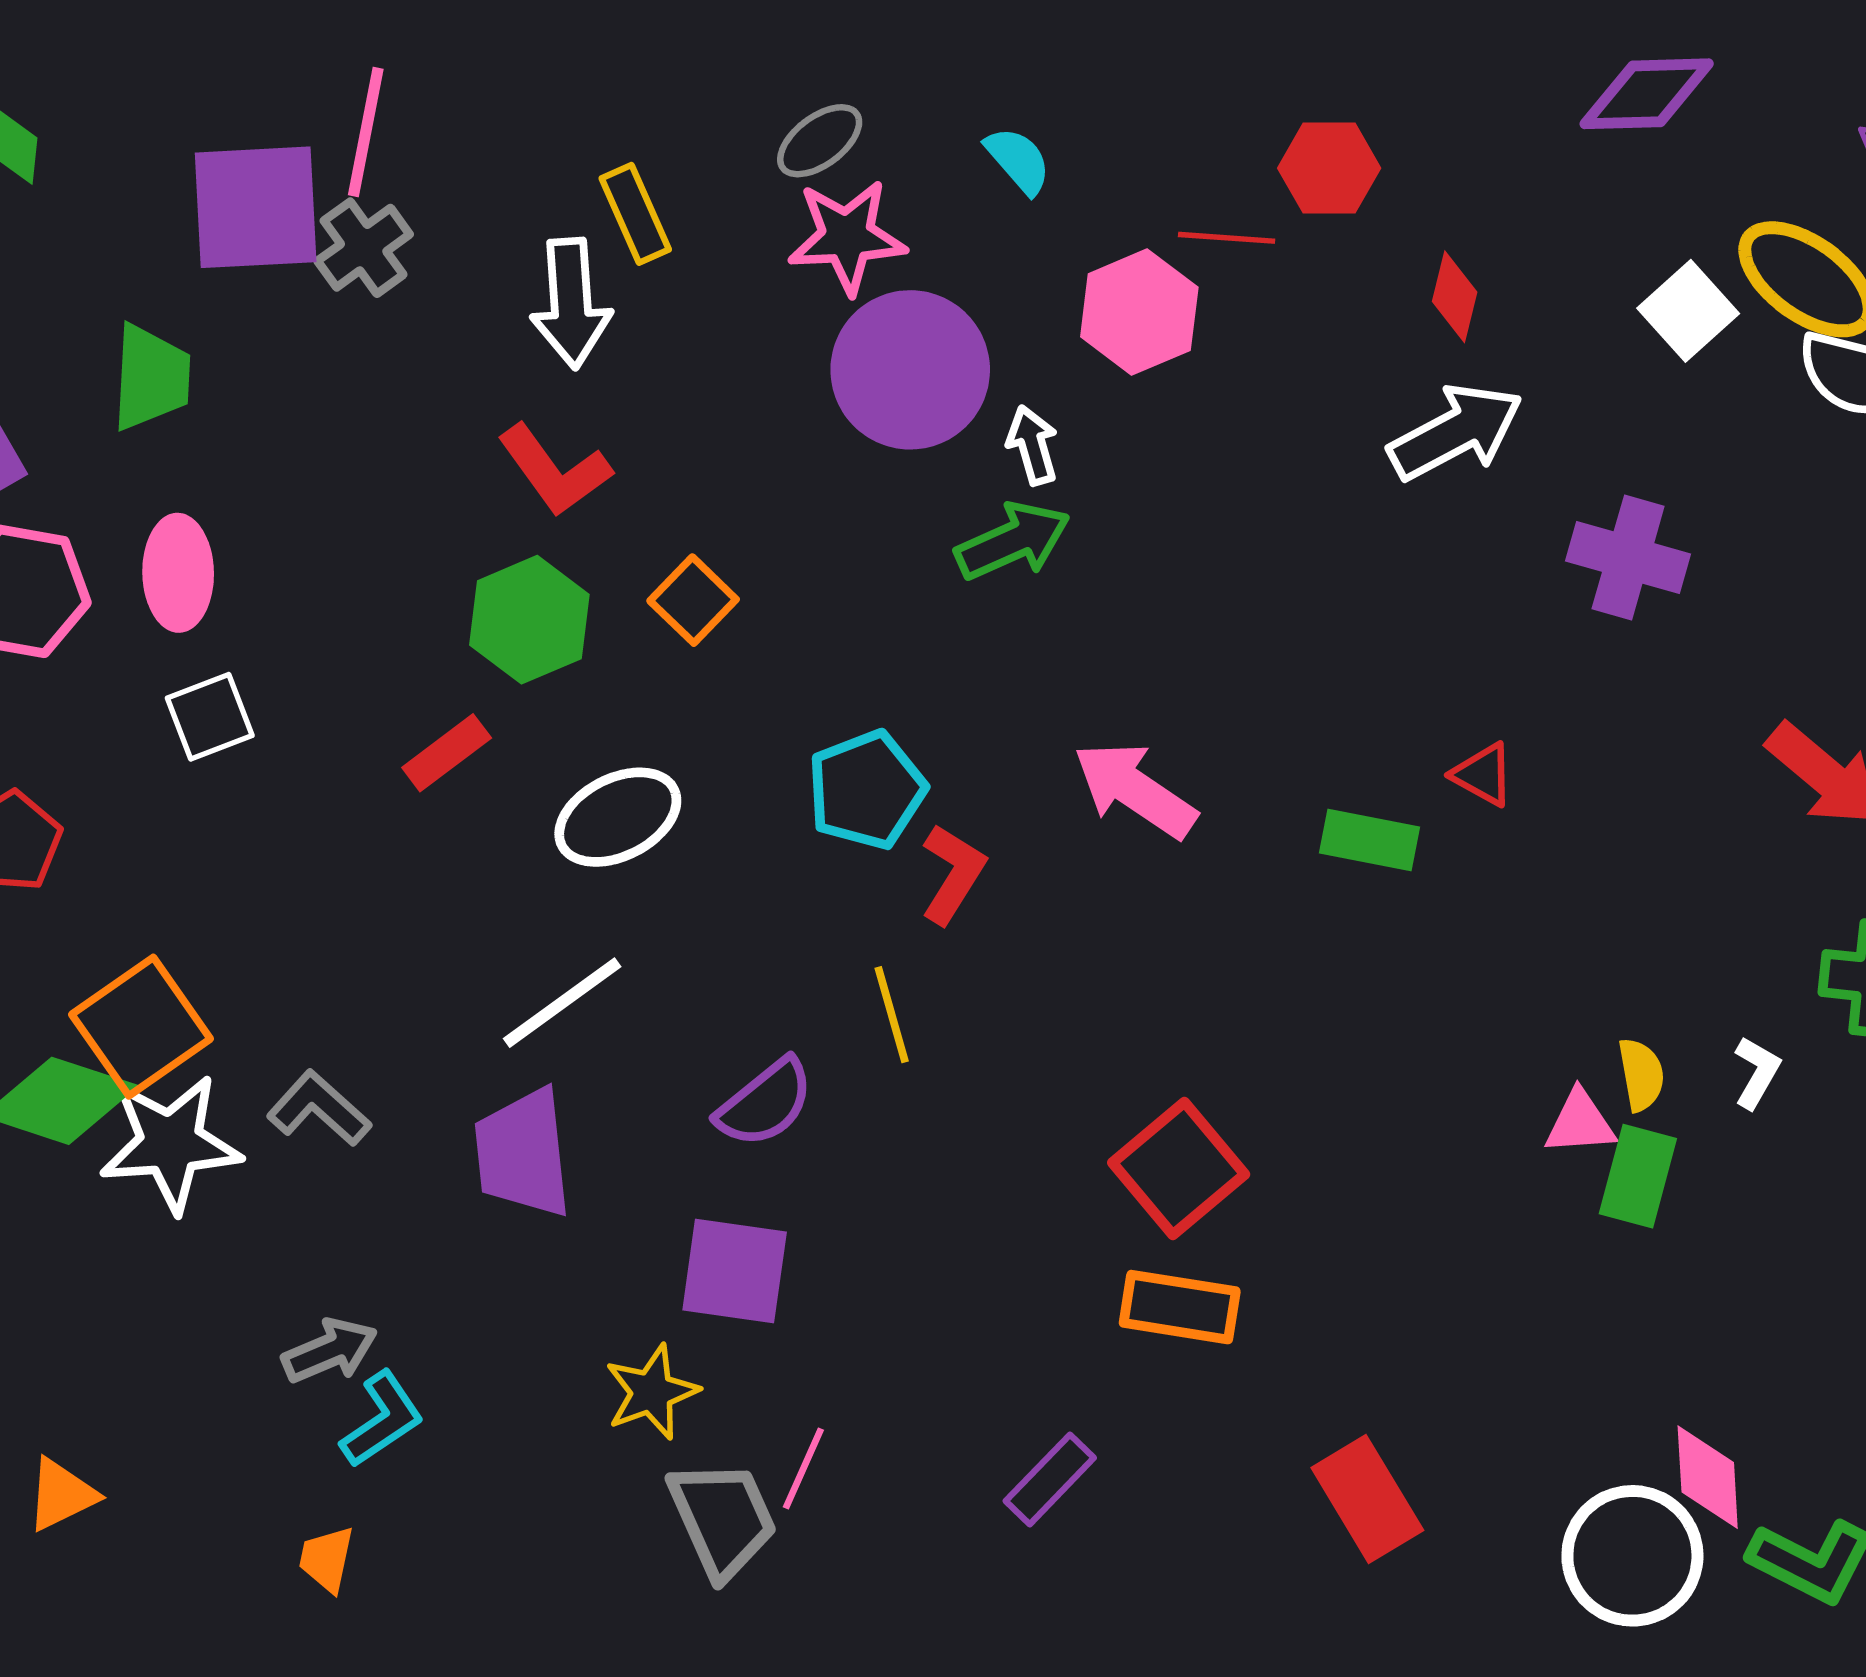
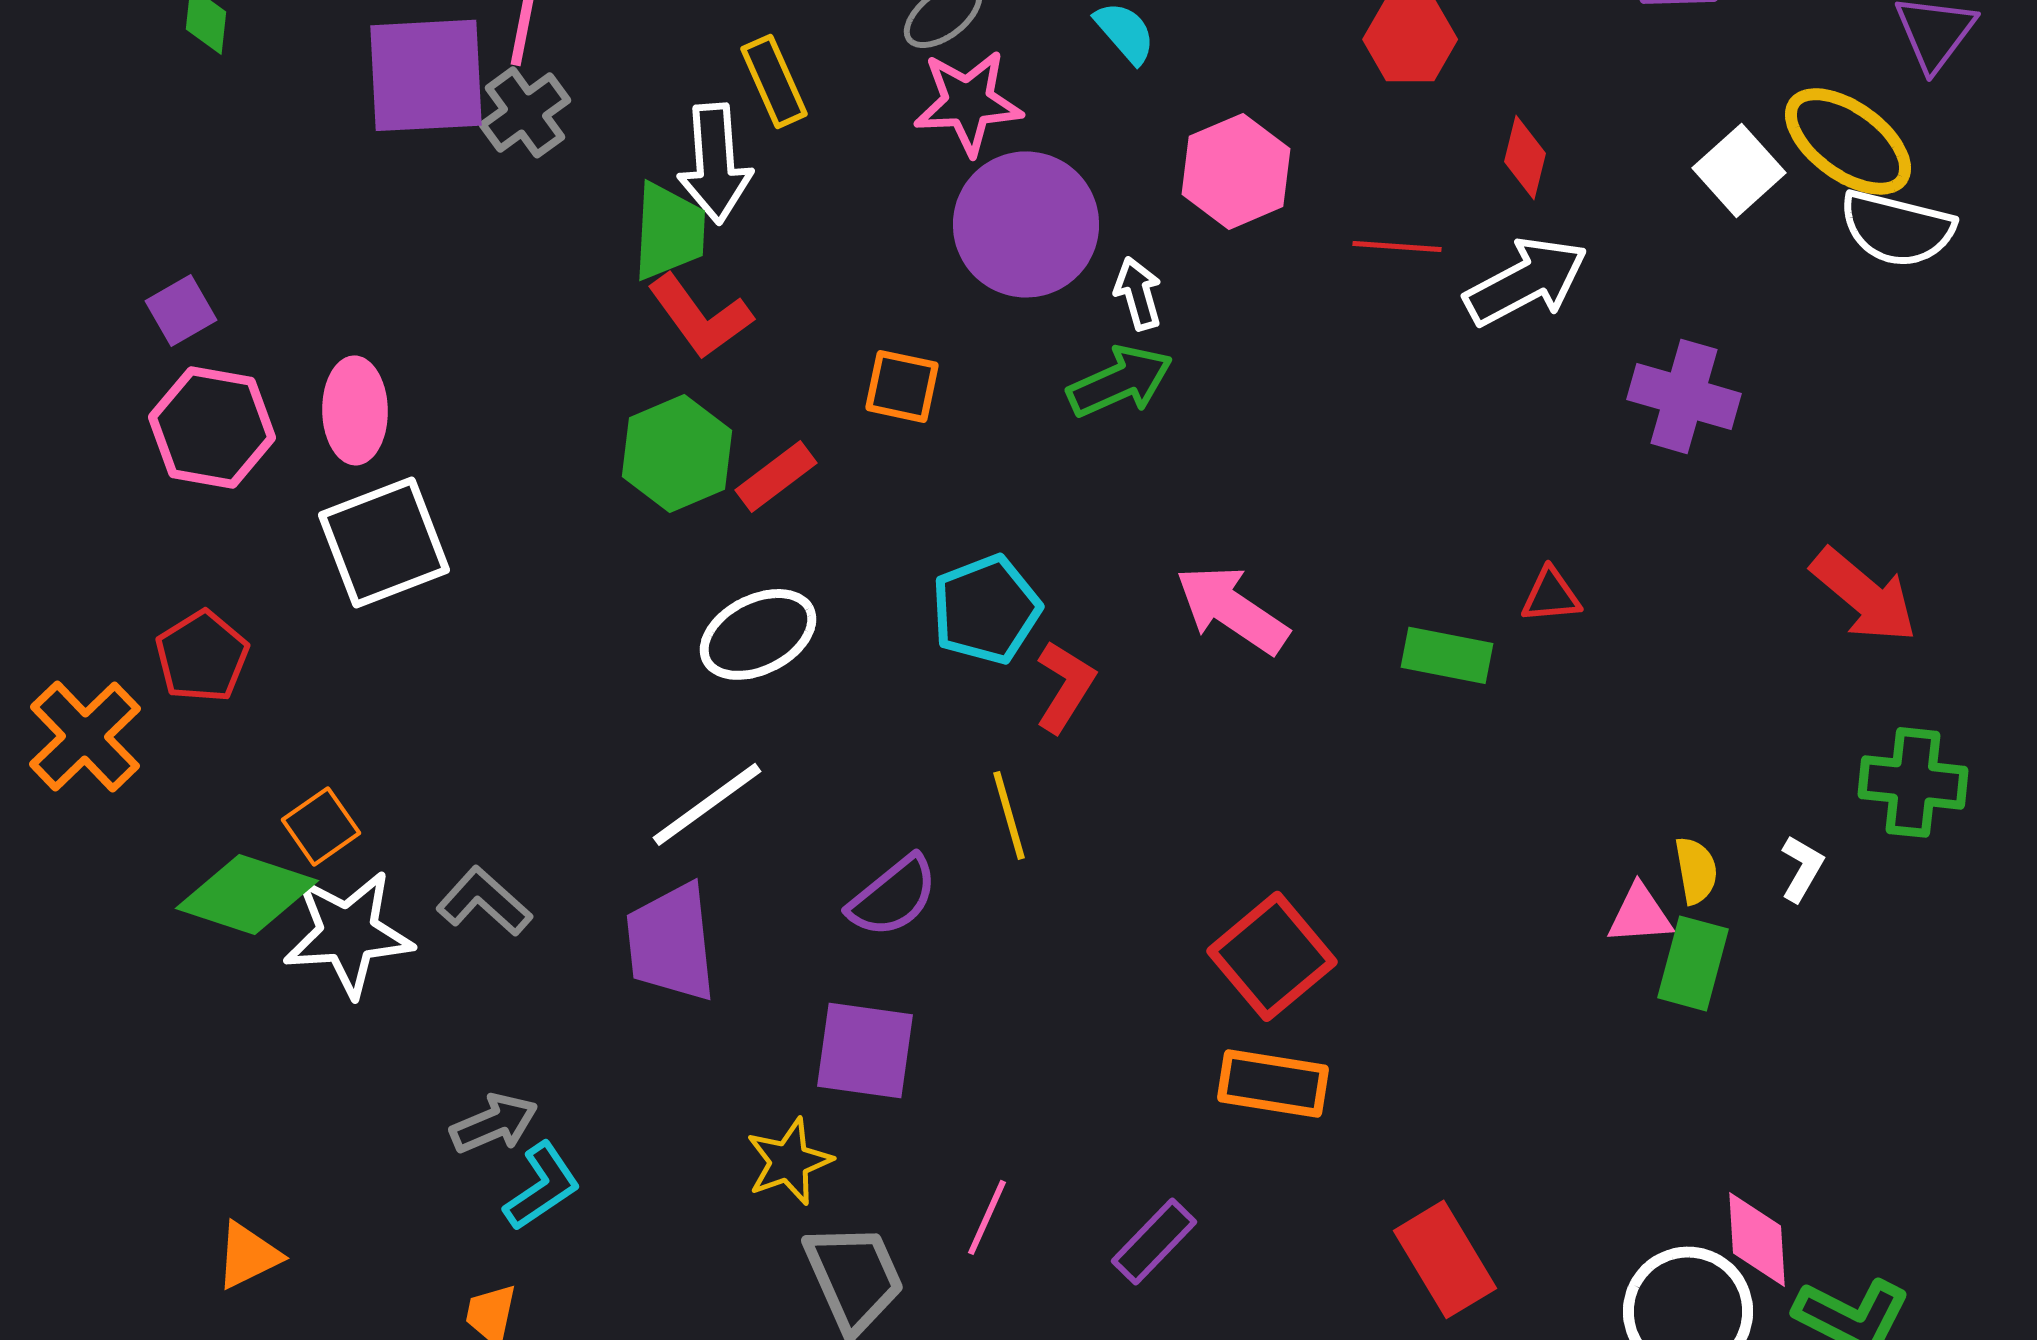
red line: (1227, 238) -> (1397, 246), moved
green trapezoid: (151, 377) -> (669, 231), moved
orange square: (693, 600) -> (902, 386), moved, turned -32
white square: (210, 717) -> (384, 542), size x1.6
red rectangle: (447, 753) -> (776, 476), moved
red triangle: (1483, 775) -> (1551, 595), turned -34
orange square: (141, 1027) -> (321, 826), size x0.6
pink line: (803, 1468) -> (987, 1217), moved

